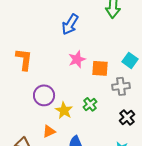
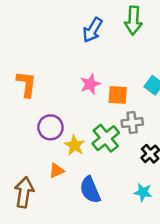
blue arrow: (70, 24) -> (93, 30), moved
gray cross: (121, 86) -> (132, 123), moved
green cross: (90, 104) -> (106, 138), size x1.6

